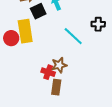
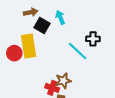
black square: (38, 11) -> (42, 26), turned -35
black cross: (98, 24) -> (93, 39), moved

